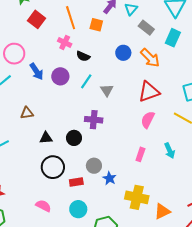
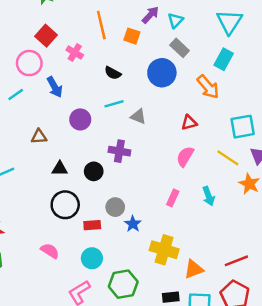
red square: (37, 19) -> (46, 36), moved
gray rectangle: (146, 28) -> (180, 48), moved
pink cross: (65, 43) -> (75, 53), moved
blue circle: (123, 53) -> (162, 73), size x1.5
orange arrow: (150, 58) -> (208, 87), moved
purple circle: (60, 76) -> (80, 119), moved
cyan line: (86, 81) -> (114, 104), turned 35
gray triangle: (107, 90) -> (138, 117), turned -40
red triangle: (149, 92) -> (189, 123), size x0.6

